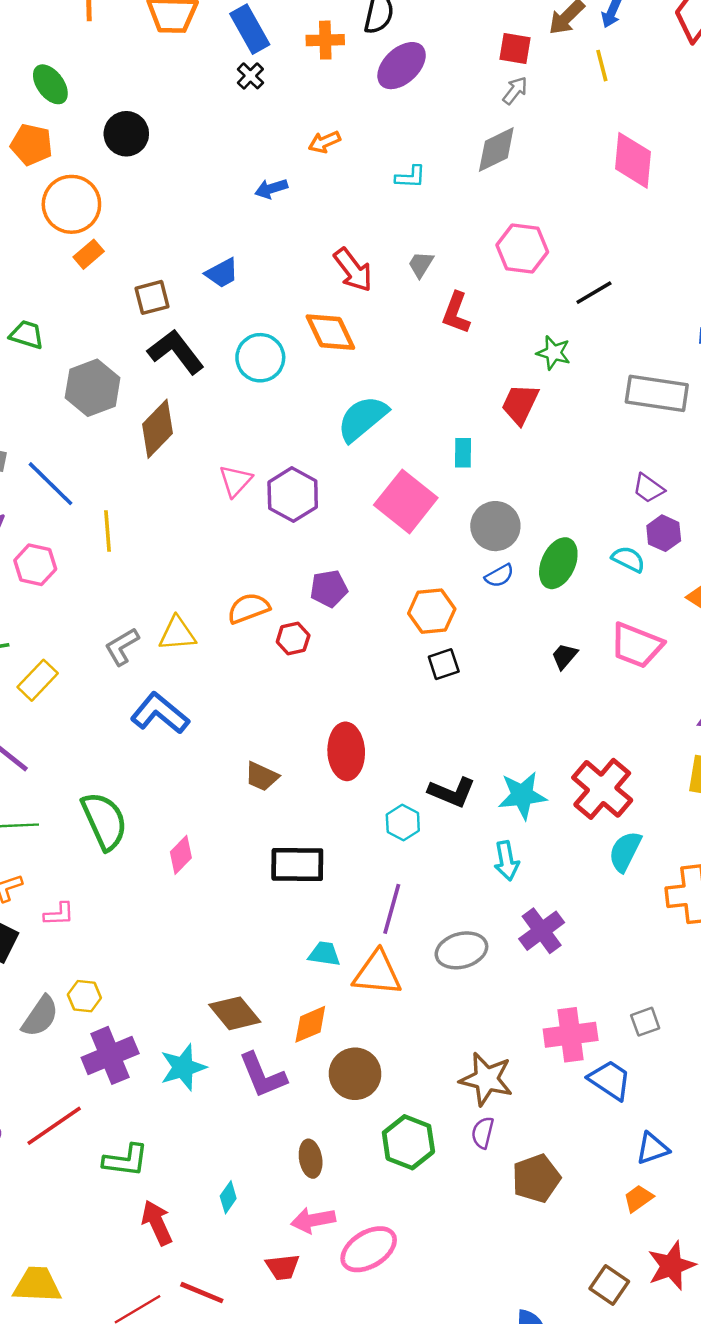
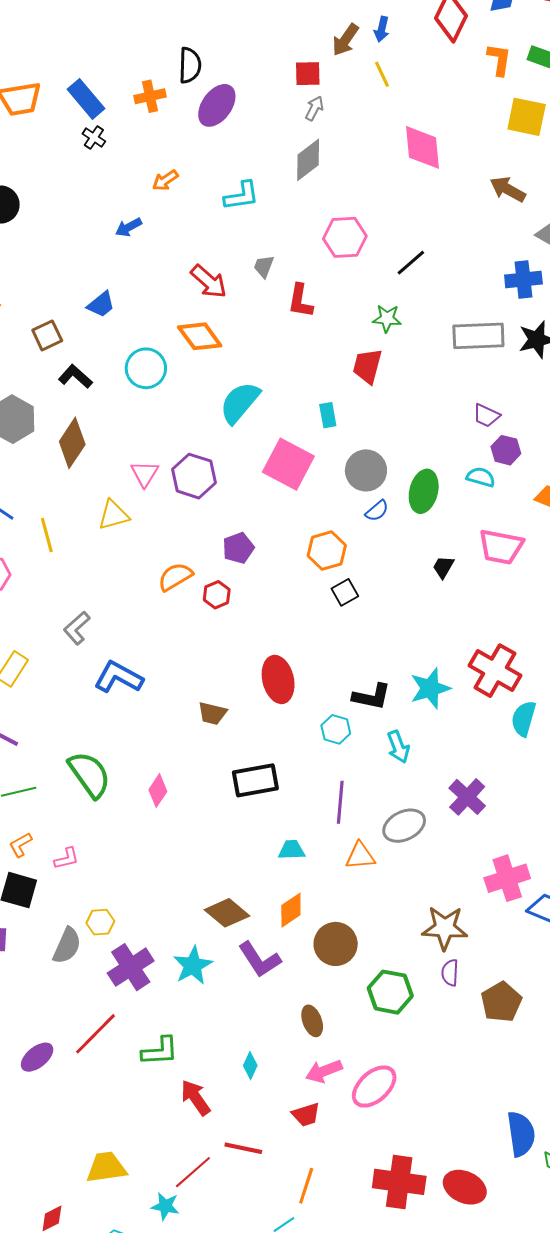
cyan L-shape: (410, 177) -> (242, 196), size x1.4
black L-shape: (176, 352) -> (75, 376), size x0.7
yellow triangle: (177, 634) -> (114, 515), moved
cyan arrow: (506, 861) -> (398, 747), moved
orange triangle: (377, 973) -> (360, 856), moved, size x0.7

